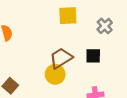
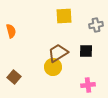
gray cross: (105, 26) -> (96, 25), turned 32

